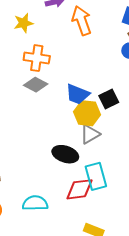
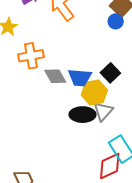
gray diamond: (36, 85) -> (55, 76), moved, turned 50
black ellipse: (65, 154) -> (83, 115), moved

